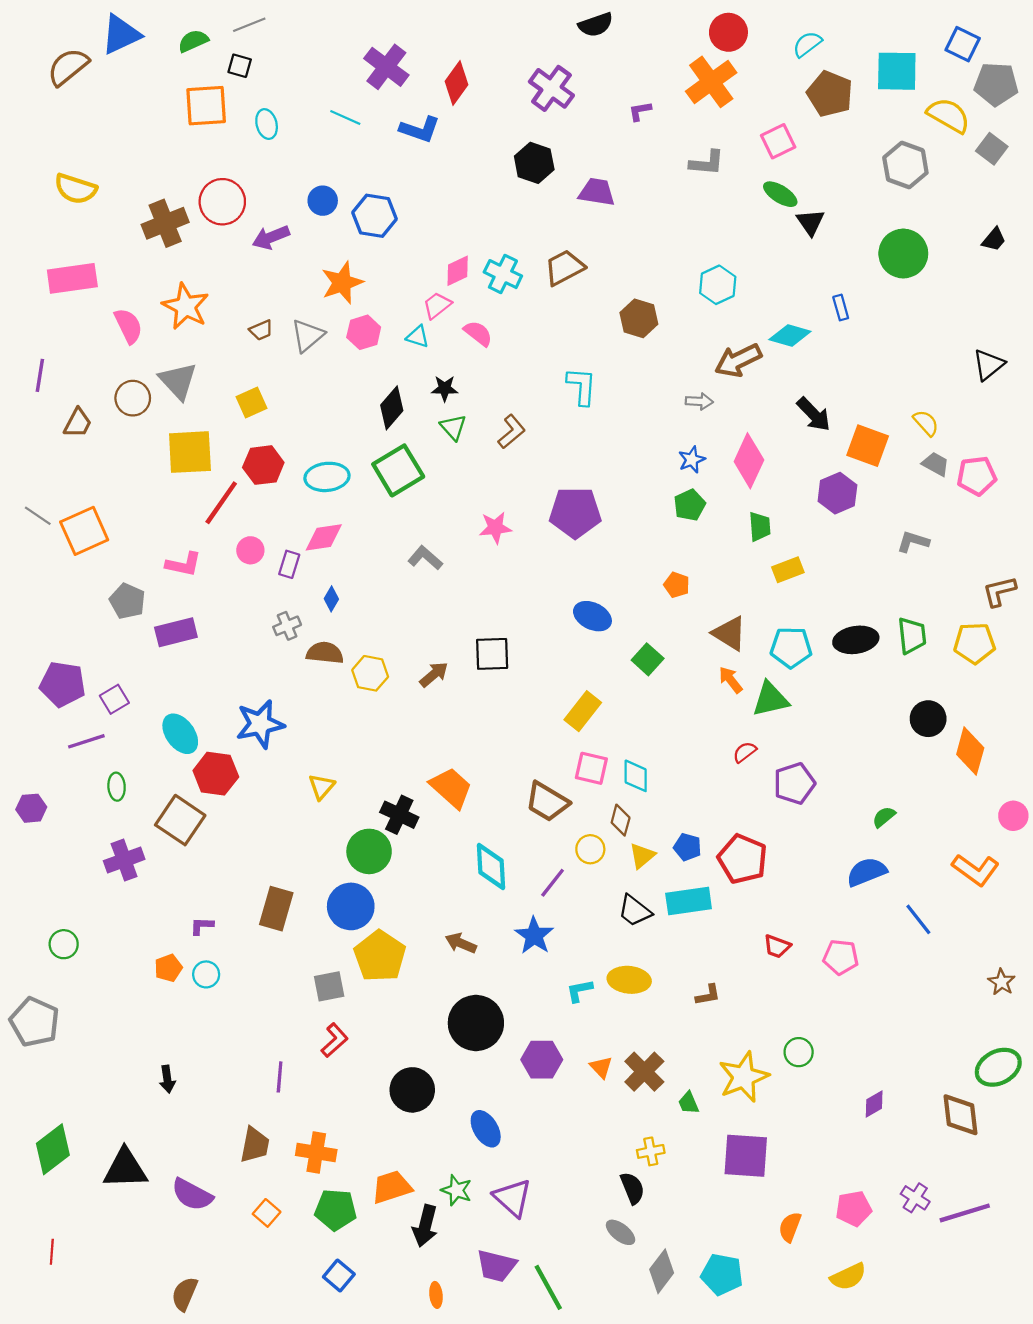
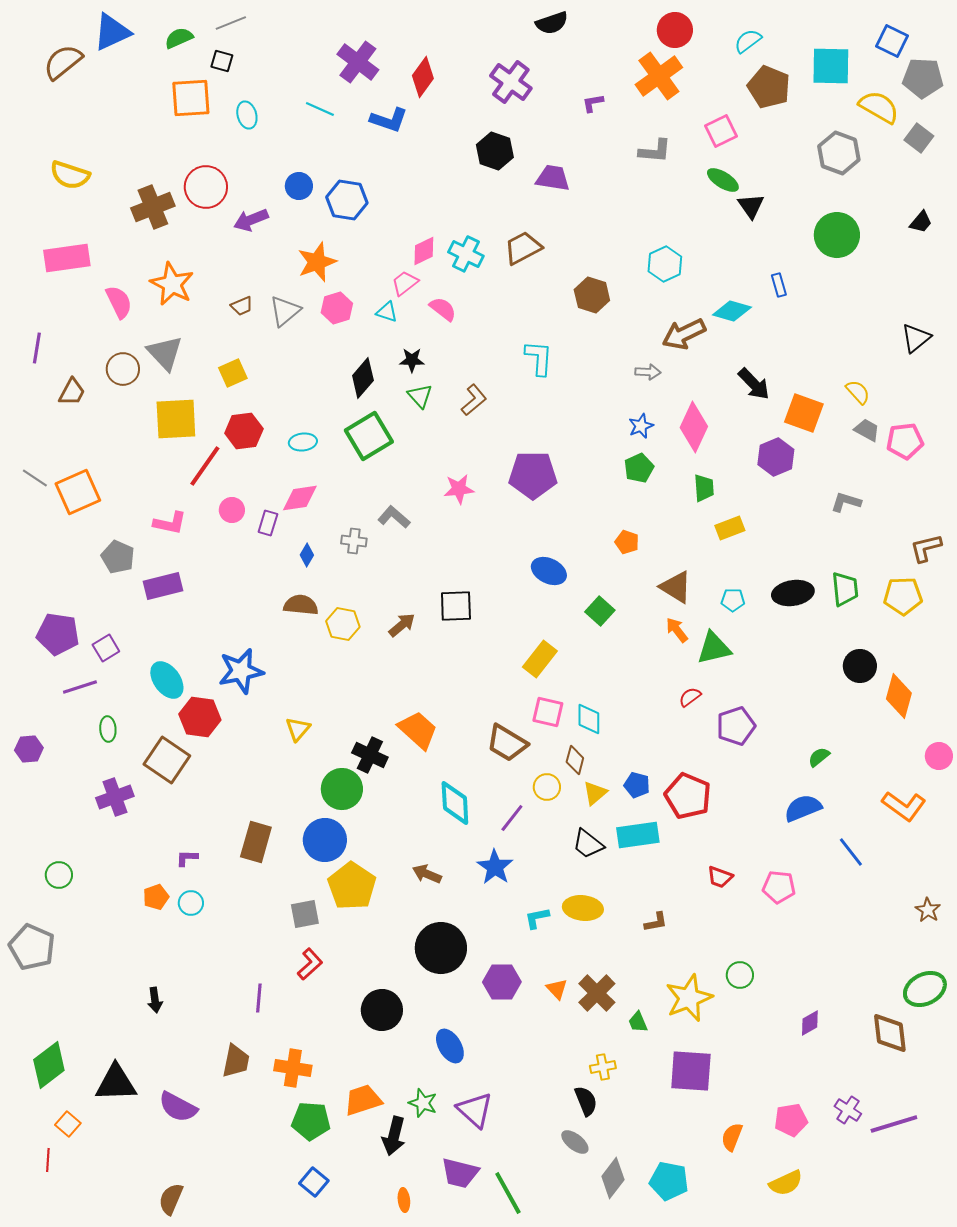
cyan ellipse: (327, 477) -> (303, 442), size x0.7
gray cross: (287, 626) -> (354, 541), moved, turned 30
cyan pentagon: (791, 647) -> (733, 600), size x0.6
orange square: (267, 1213) -> (68, 1124), moved

